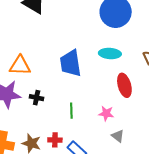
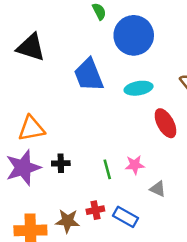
blue trapezoid: (71, 63) -> (89, 75), moved
pink star: (106, 113) -> (135, 165), moved
gray triangle: (118, 136) -> (158, 189), moved

